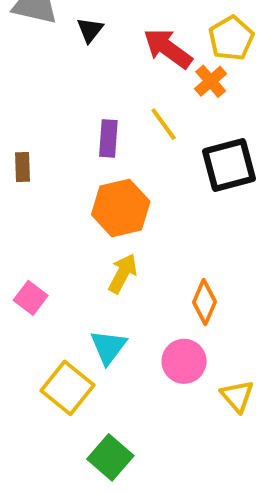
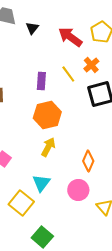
orange cross: (211, 81) -> (91, 65), moved

